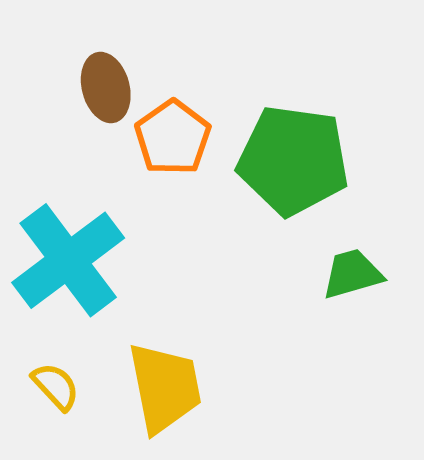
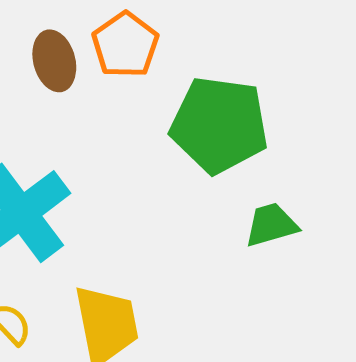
orange pentagon: (173, 138) -> (125, 45), moved

